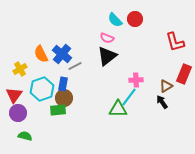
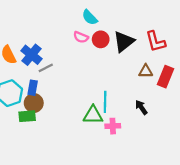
red circle: (135, 19) -> (101, 39), moved
black triangle: (107, 56) -> (124, 42), moved
pink cross: (136, 80) -> (113, 126), moved
brown triangle: (166, 86) -> (146, 71), moved, turned 32
cyan line: (129, 97) -> (105, 102), turned -36

